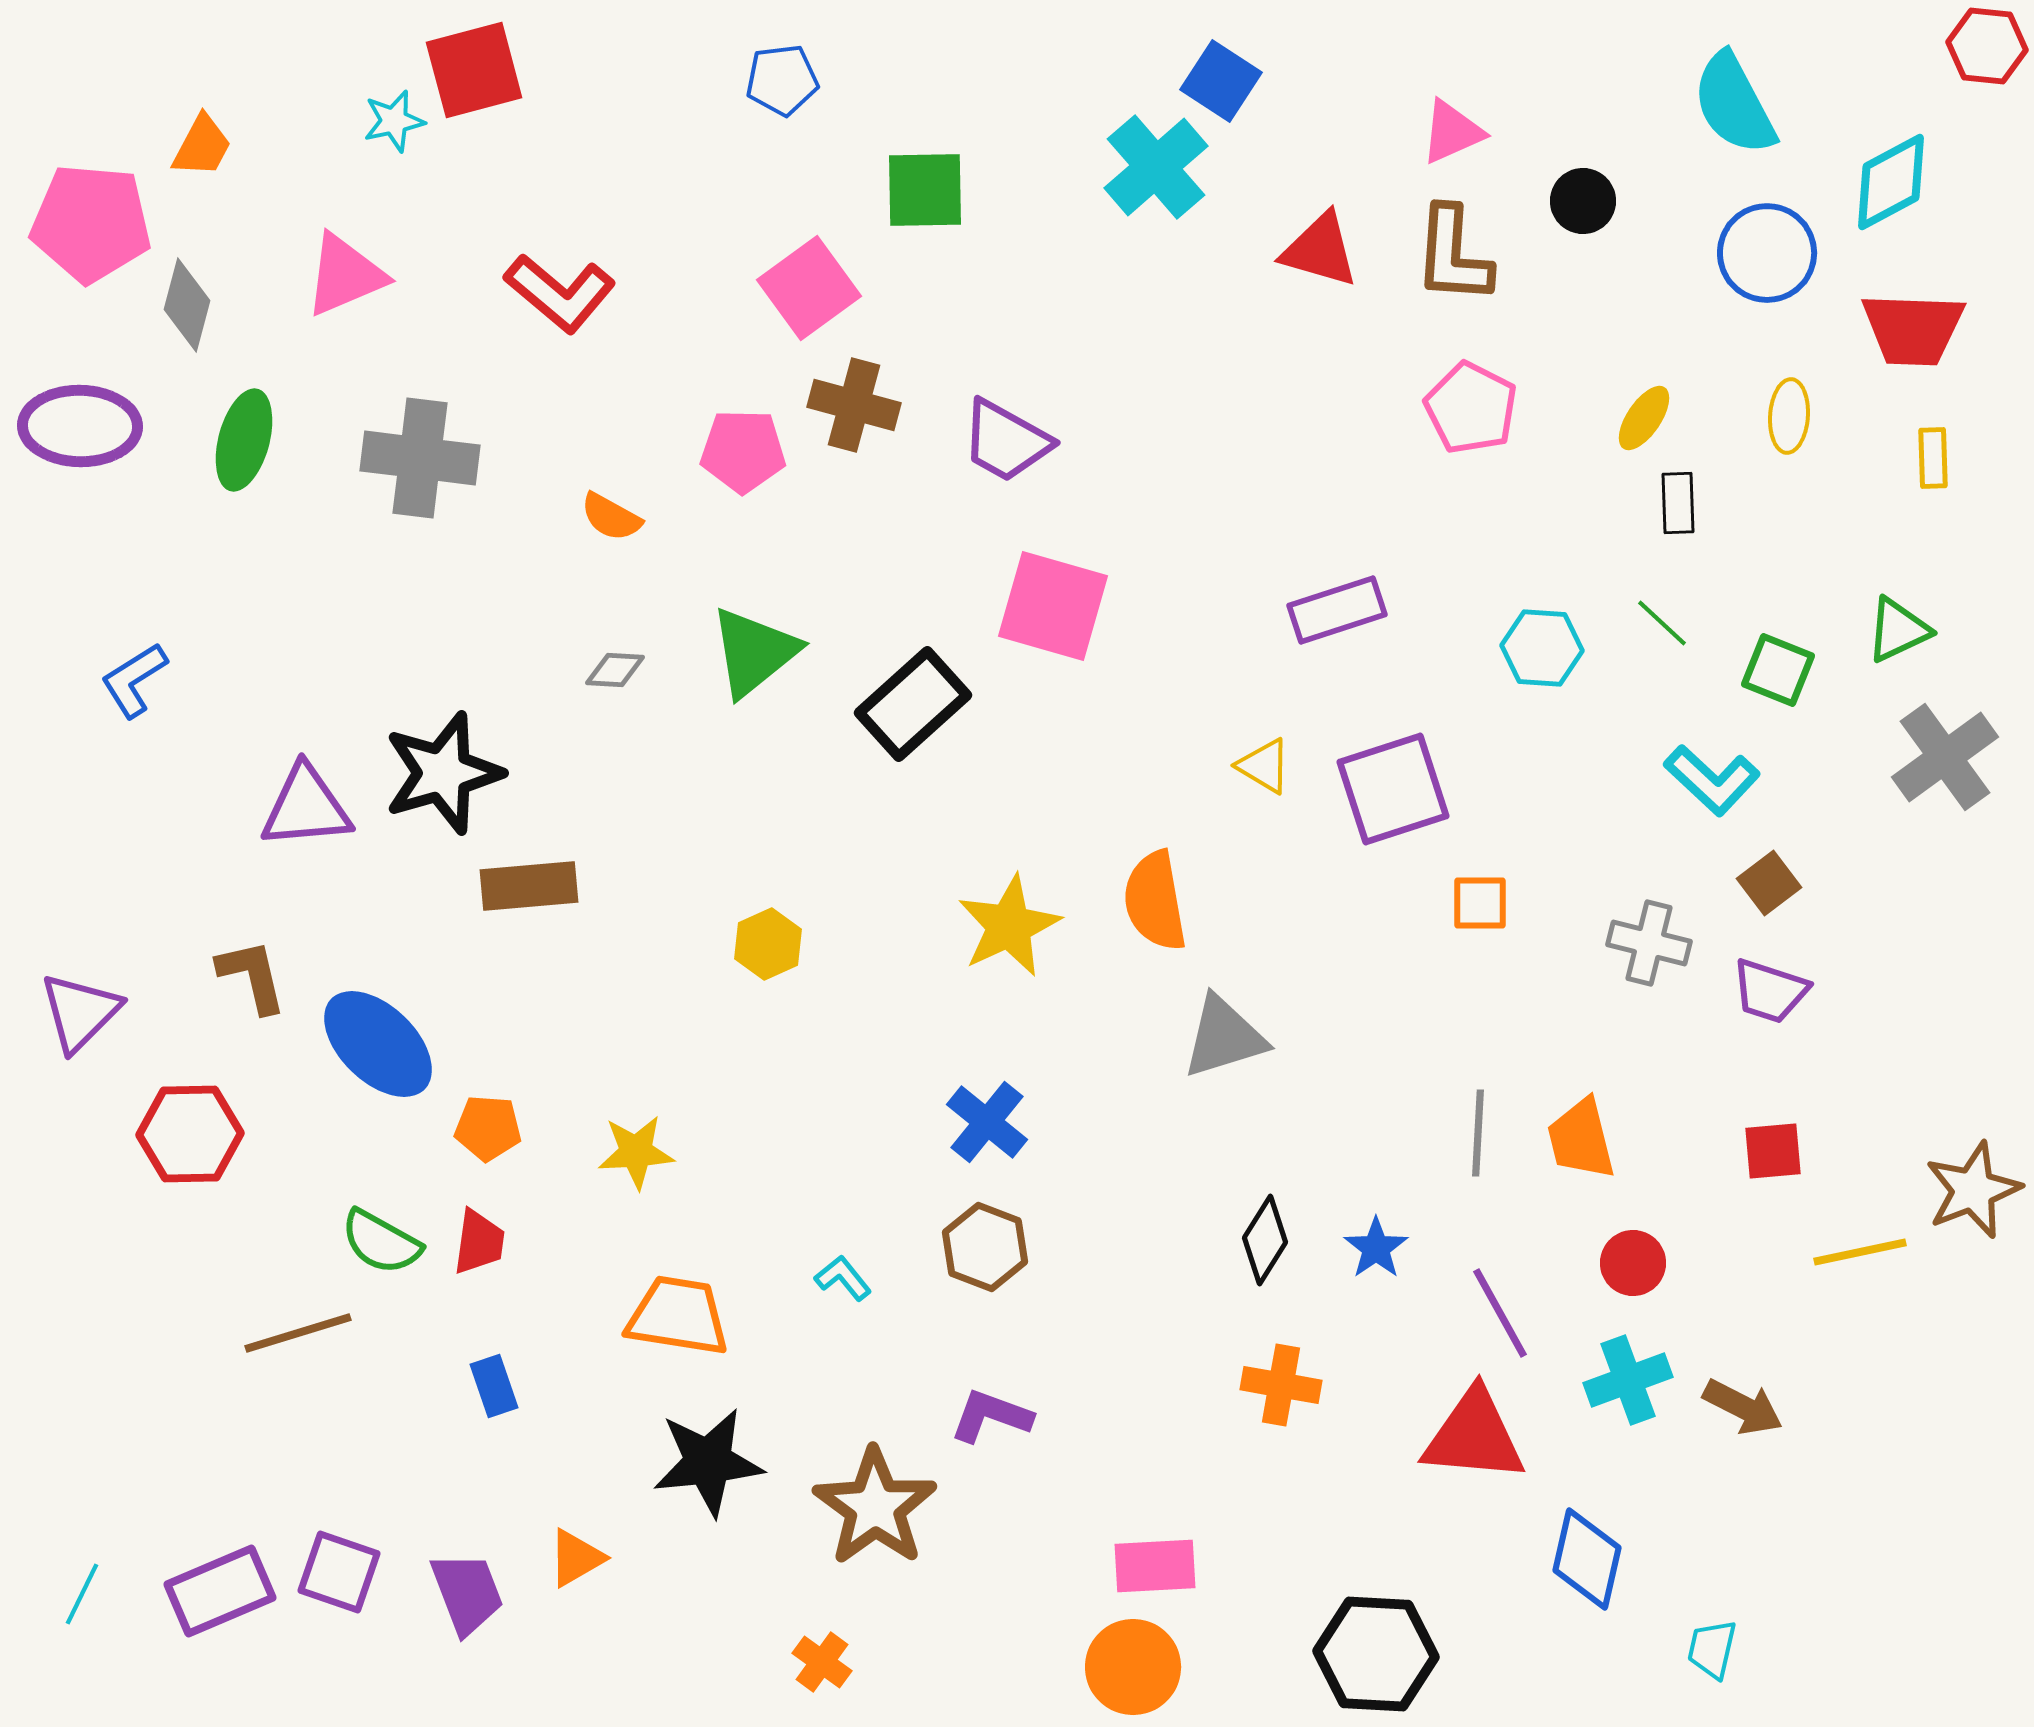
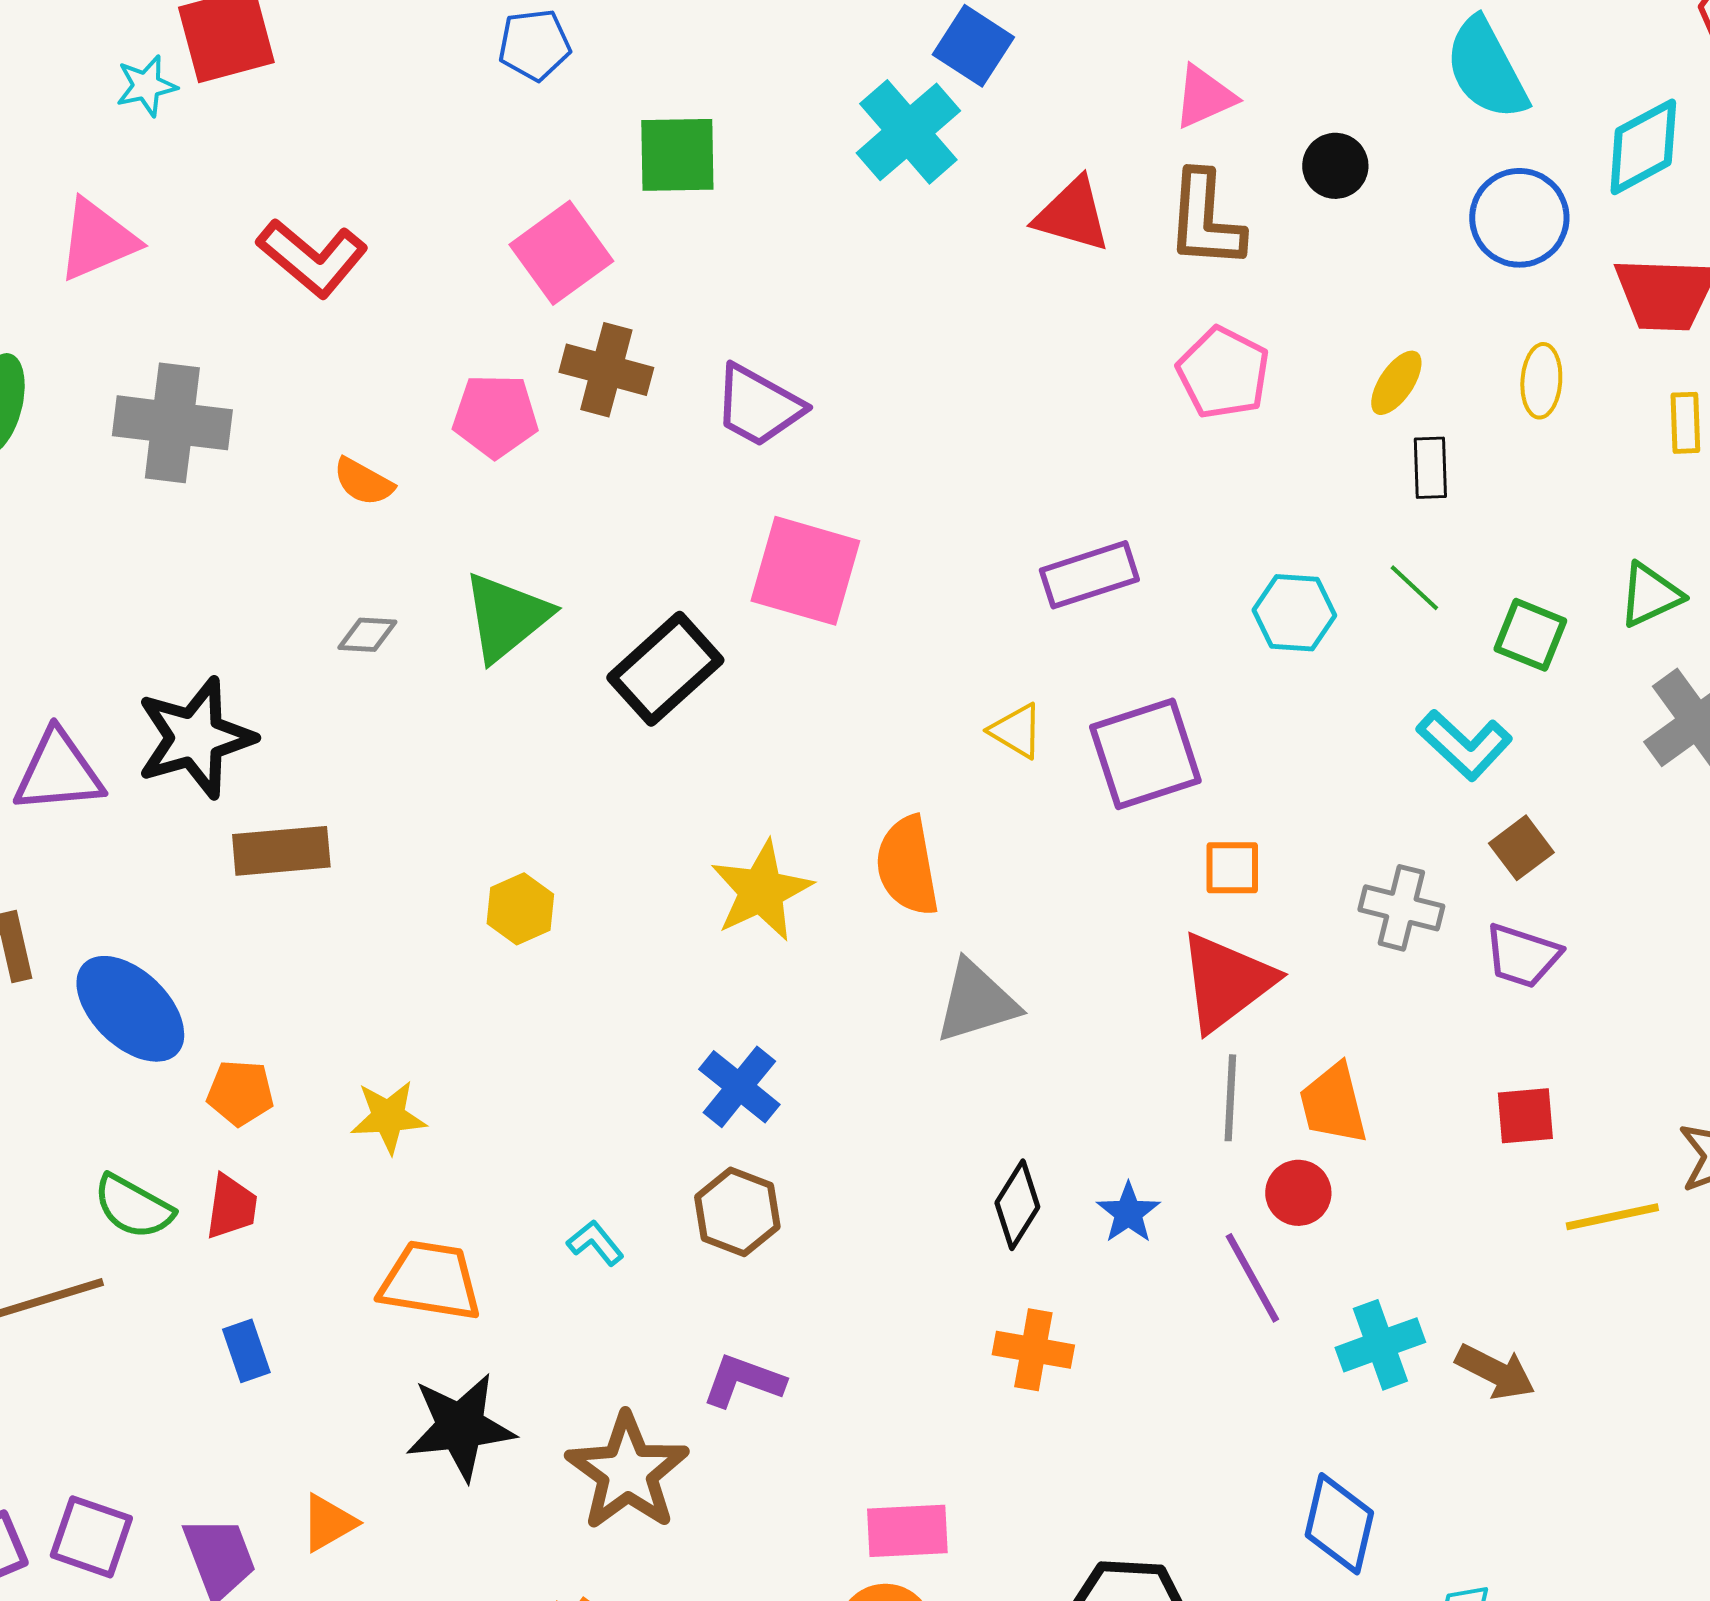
red circle: (1633, 1263) -> (1298, 1193), moved
red triangle: (1474, 1436) -> (1226, 982), moved, turned -42

